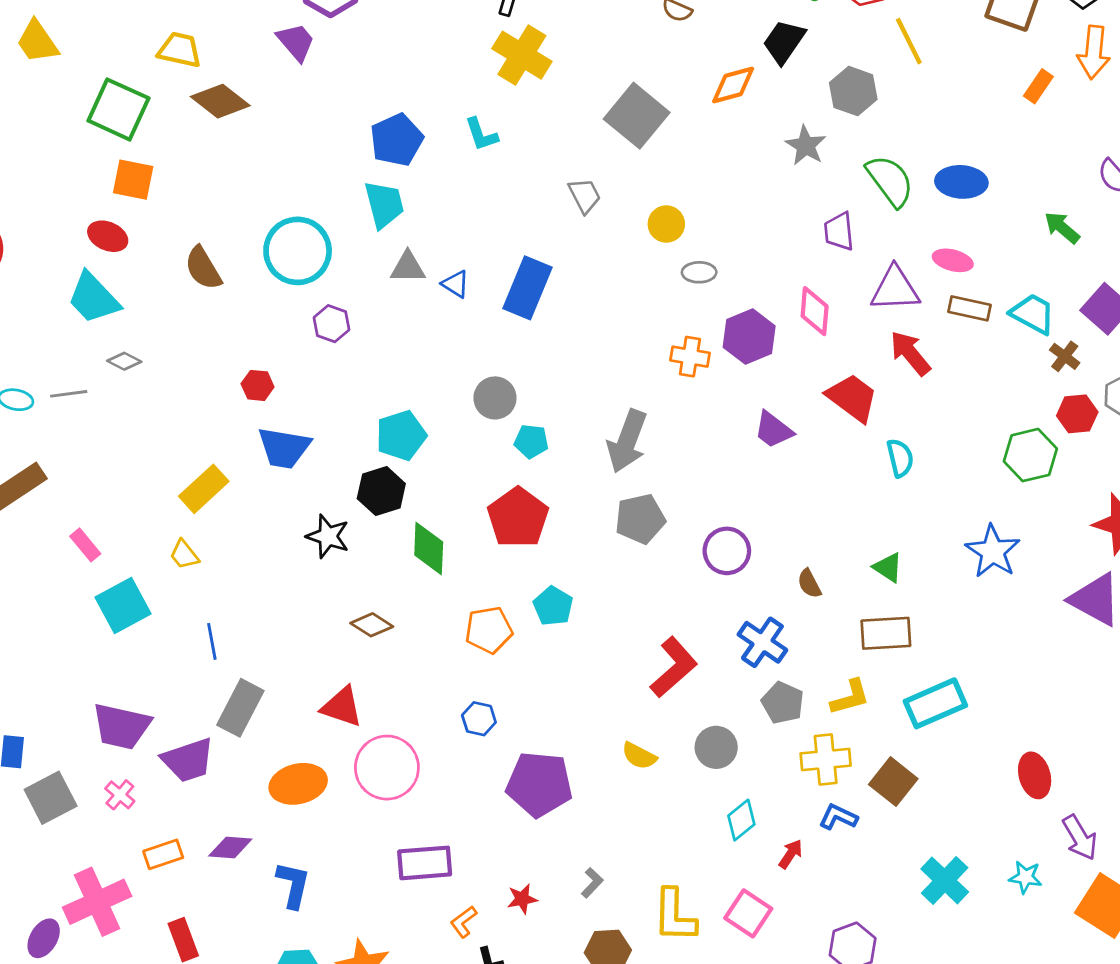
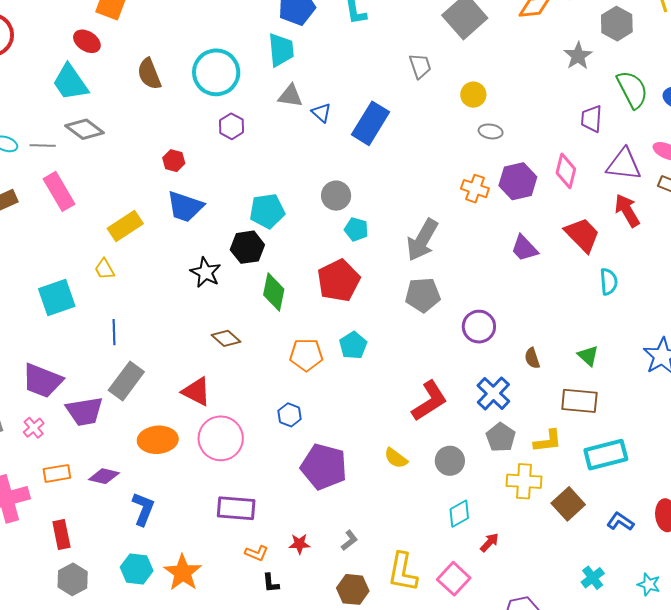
gray diamond: (124, 361) -> (85, 129), size x1.6
pink rectangle: (85, 545) -> (59, 191), moved, size x1.6
blue L-shape: (838, 817) -> (620, 522), moved
cyan cross: (945, 880) -> (593, 578), size x0.7
orange L-shape: (464, 922) -> (257, 553), turned -130

